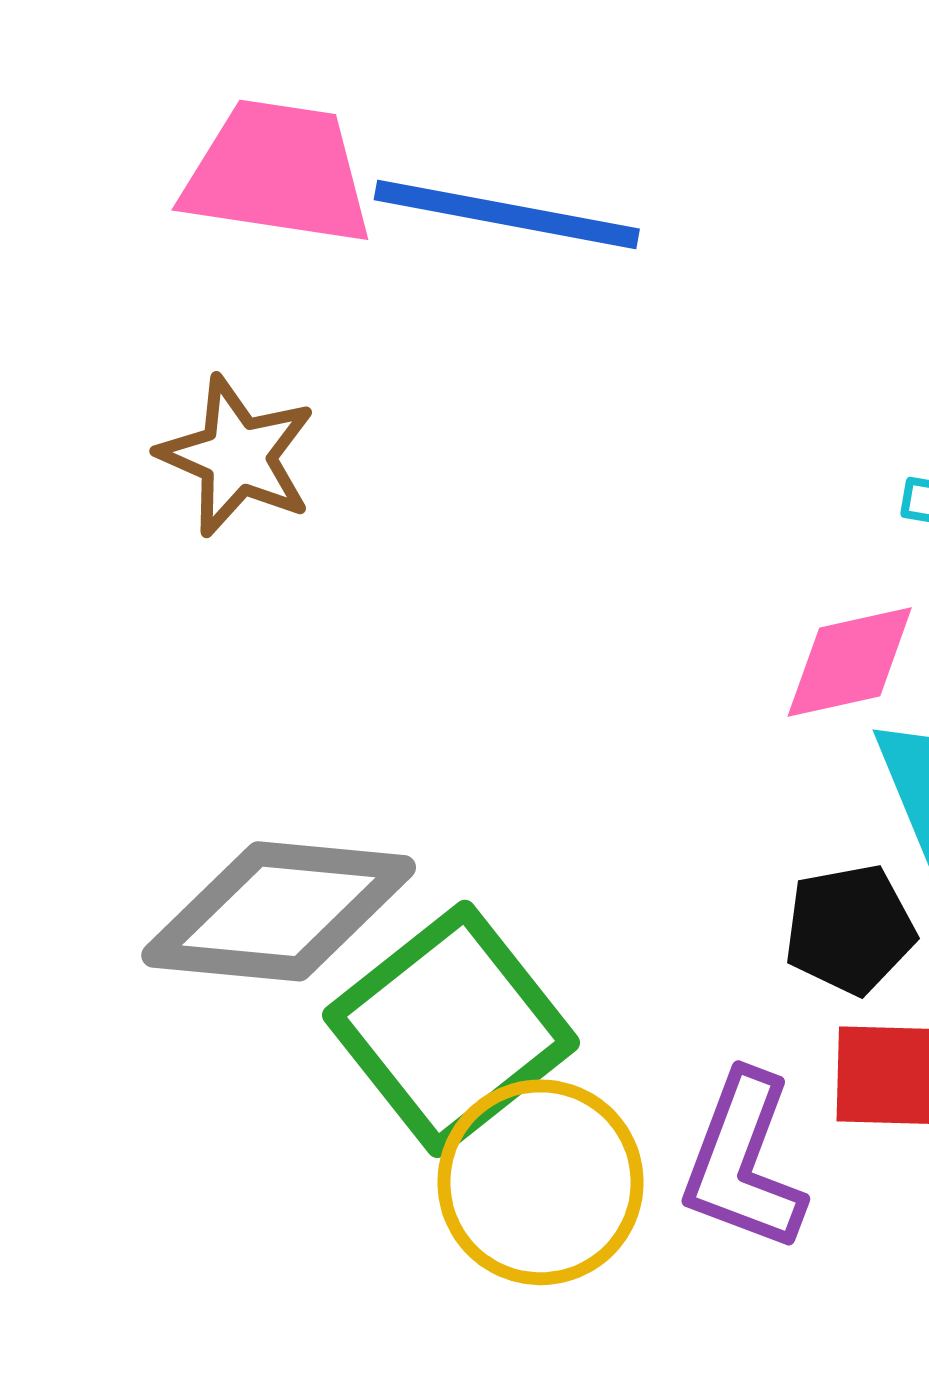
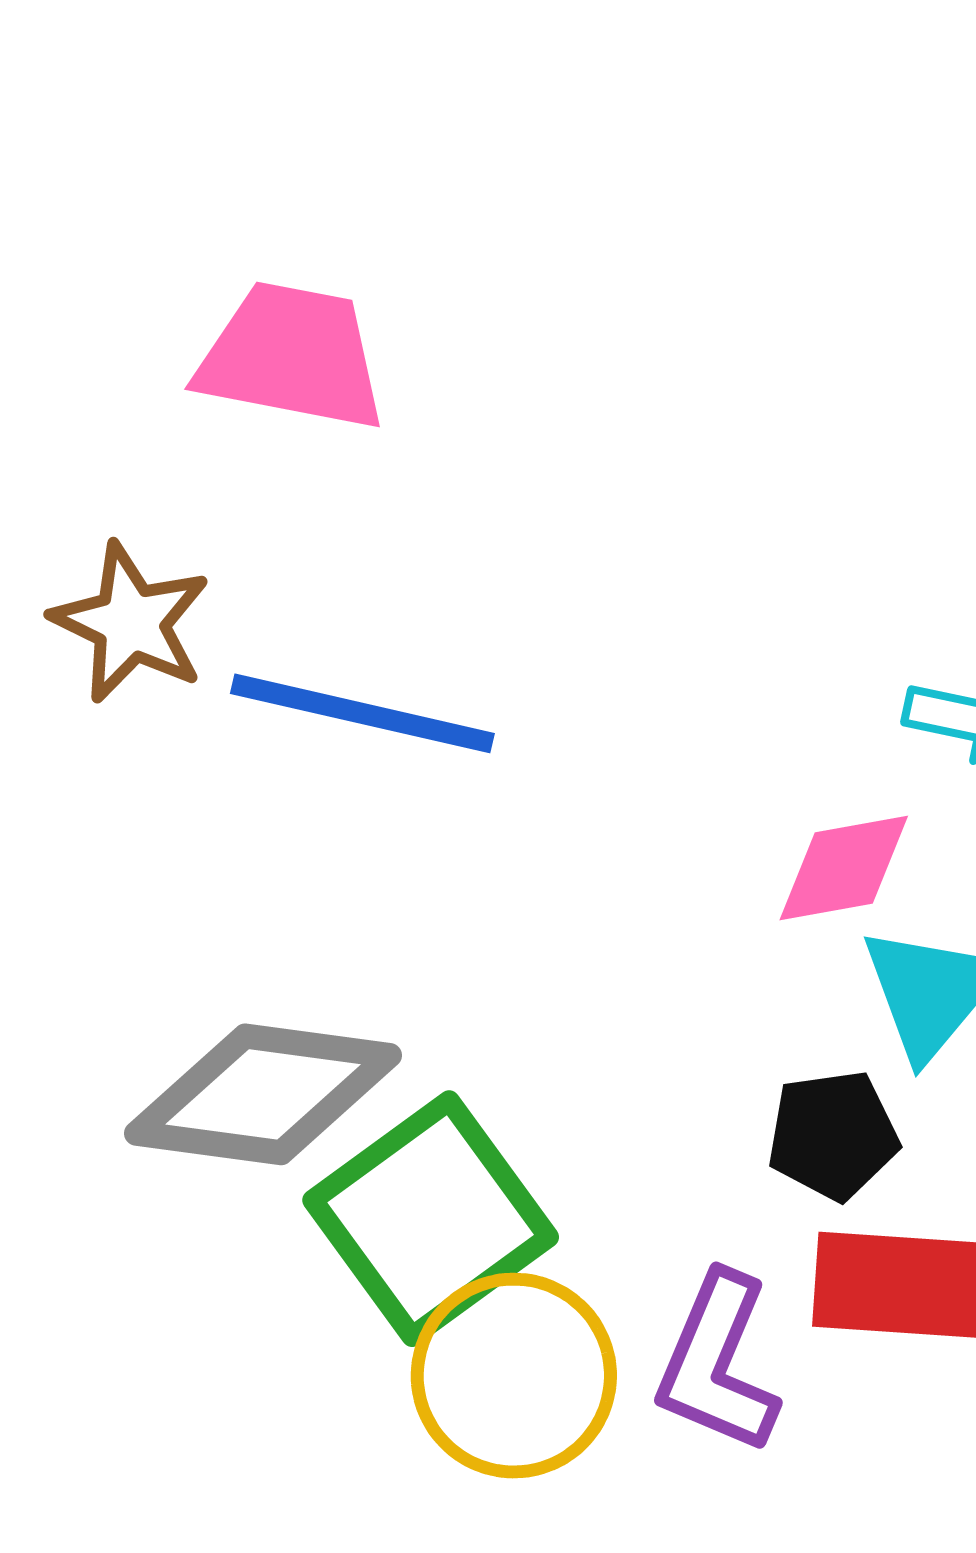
blue line: (507, 214) -> (362, 713), moved
brown star: (237, 456) -> (131, 623), moved

